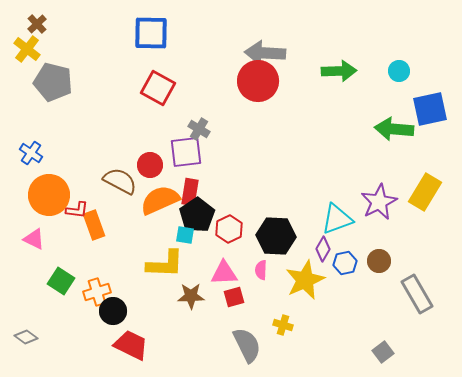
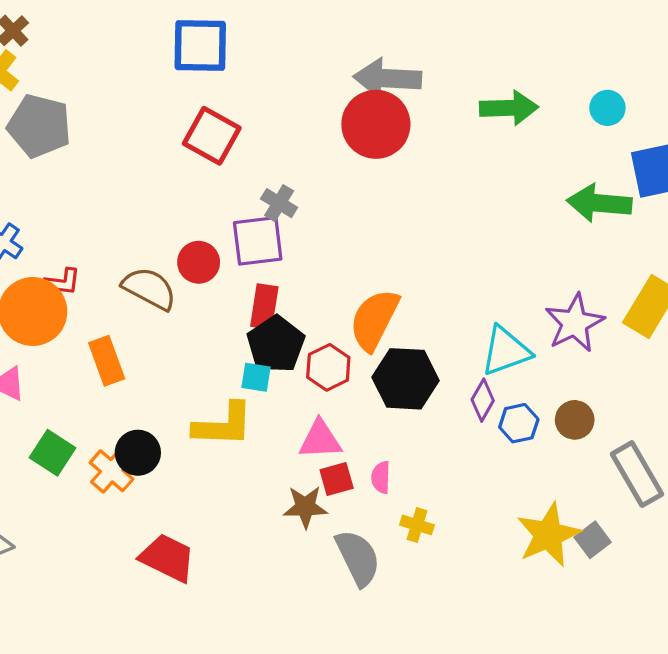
orange semicircle: (160, 200) -> (374, 320), moved, turned -39
red L-shape: (77, 210) -> (62, 282), moved
pink semicircle: (261, 270) -> (381, 477), moved
yellow star: (305, 280) -> (548, 535), moved
orange cross: (97, 292) -> (112, 471), turned -32
brown star: (191, 296) -> (305, 507), moved
black circle: (113, 311) -> (138, 453), moved
gray square: (383, 352) -> (593, 540), moved

